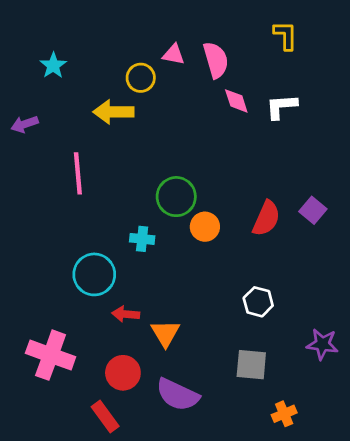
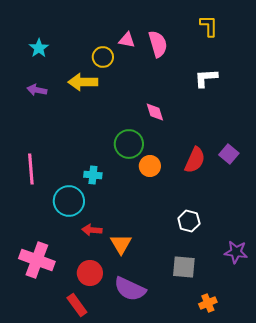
pink diamond: (236, 101) -> (155, 112), moved
purple arrow: (25, 124) -> (37, 90), moved, turned 30
pink line: (78, 173) -> (31, 169), moved
cyan cross: (142, 239) -> (93, 175), moved

